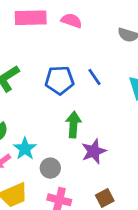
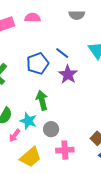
green arrow: (73, 125) -> (42, 100), moved
purple star: (94, 151) -> (68, 74), moved

